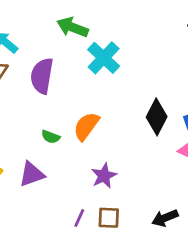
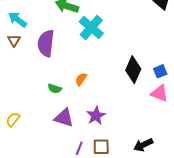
orange semicircle: (86, 126) -> (81, 79), size x0.6
purple triangle: (32, 174) -> (64, 118), moved, turned 40

